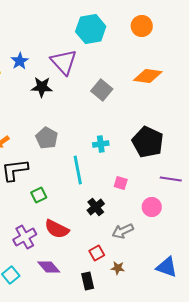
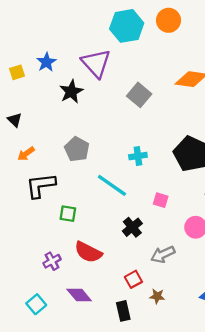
orange circle: (142, 26) -> (168, 20), moved
black star: (42, 87) -> (71, 92), turned -30
cyan line: (78, 170) -> (112, 185), turned -44
green square: (39, 195) -> (68, 214), turned 35
purple cross: (25, 237) -> (52, 261), size x0.7

